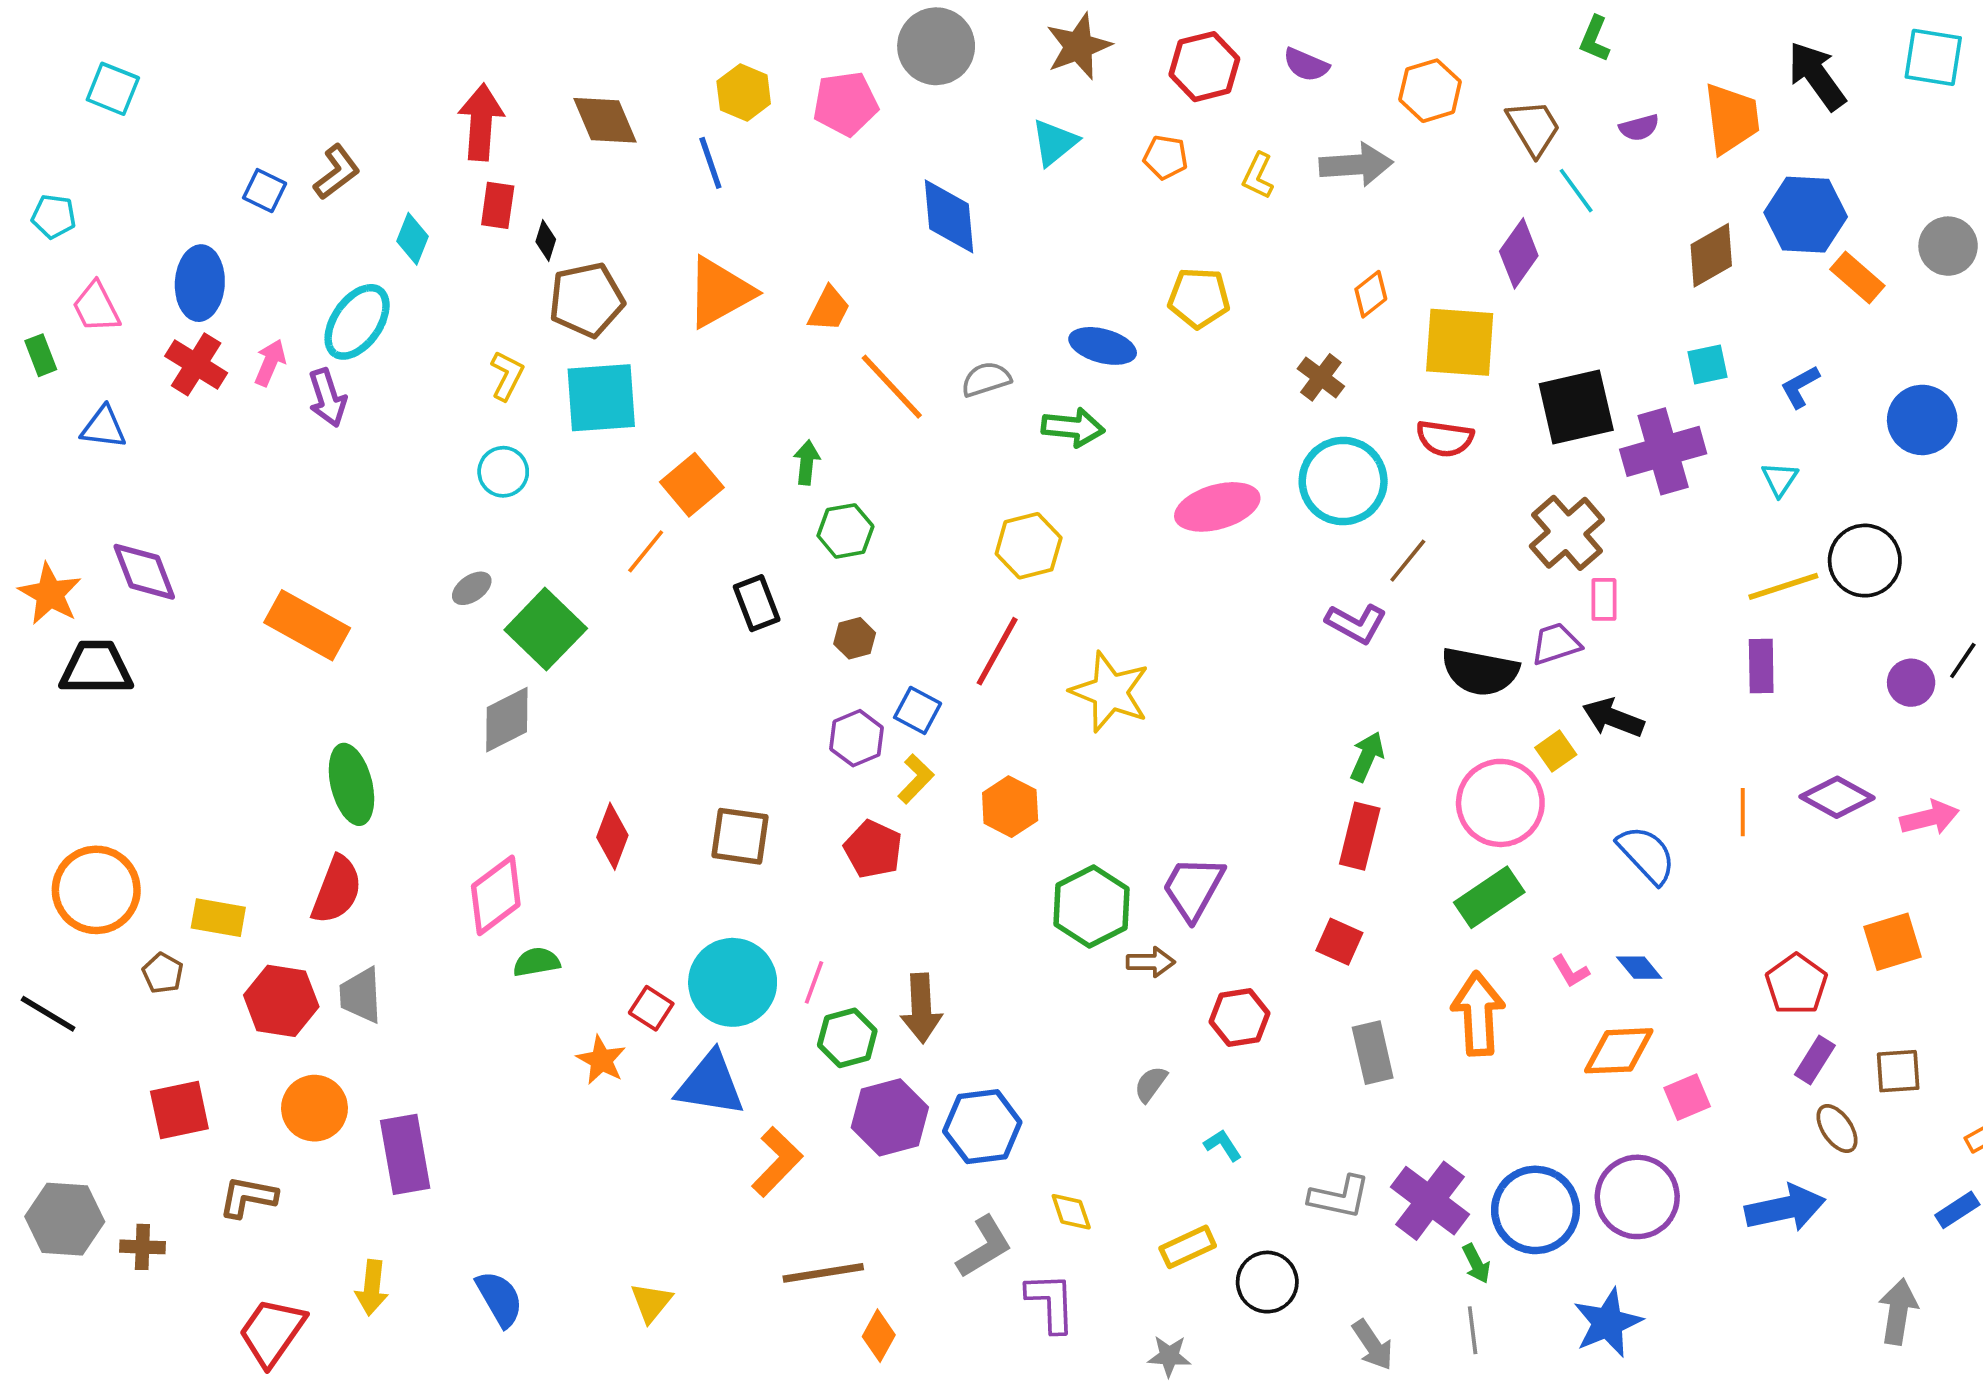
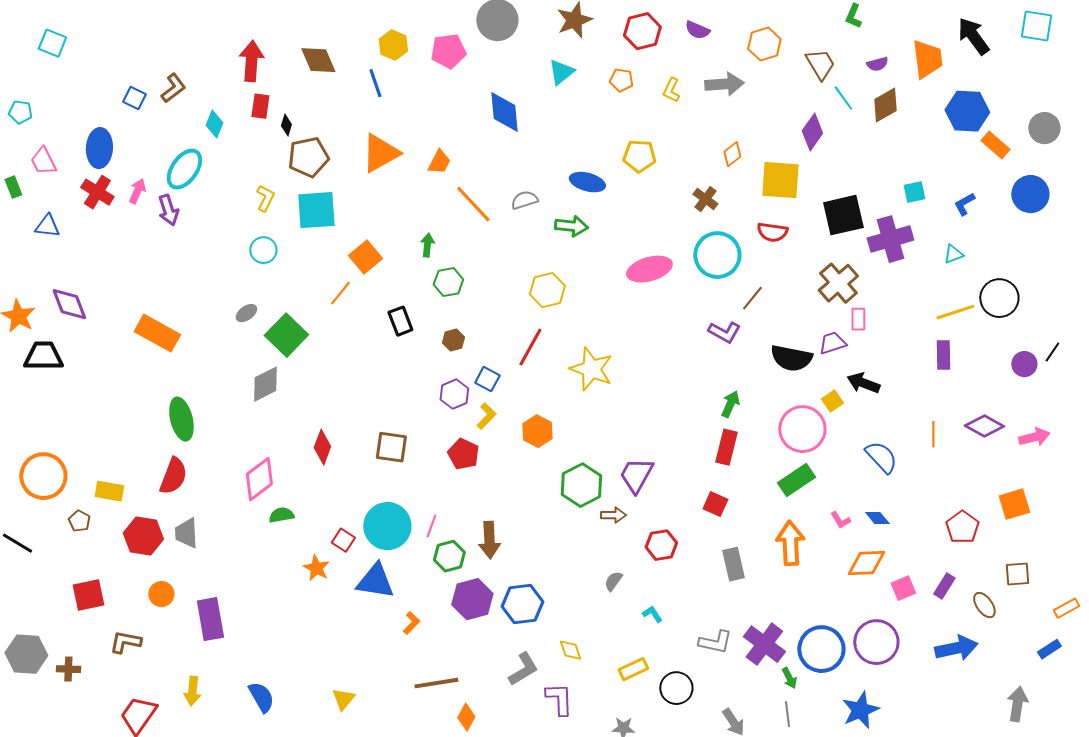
brown diamond: (1711, 255) -> (885, 105), moved
blue circle: (1922, 420) -> (1030, 194), moved
cyan triangle: (1780, 479) -> (953, 254), turned 35
purple rectangle: (1815, 1060) -> (944, 586), moved
orange circle: (314, 1108) -> (161, 594), size x0.7
orange L-shape: (777, 1162) -> (411, 623), size x0.6

